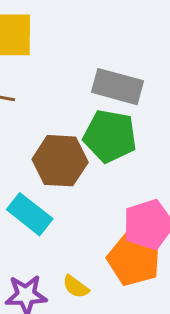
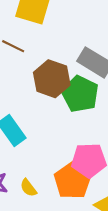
brown hexagon: (60, 161) -> (52, 79), moved

